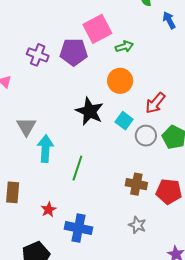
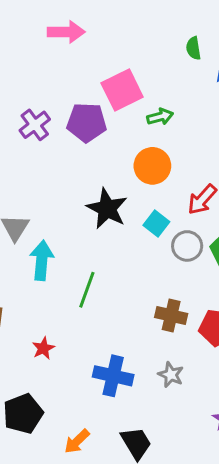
purple cross: (38, 55) -> (35, 125), turned 30
blue cross: (78, 228) -> (113, 376), moved

